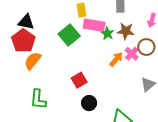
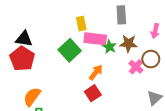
orange arrow: (116, 59) -> (96, 72), moved
orange semicircle: (33, 61) -> (32, 97), moved
red square: (79, 80) -> (93, 93), moved

